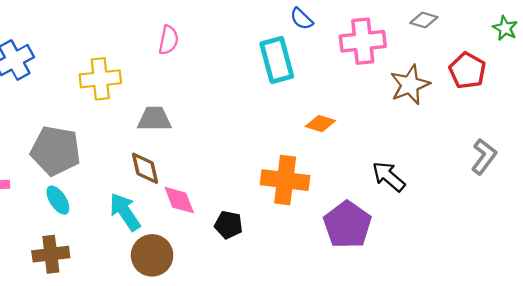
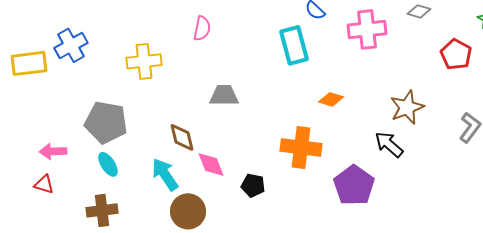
brown star: (410, 85) -> (407, 107), moved
gray trapezoid: (154, 119) -> (224, 95), moved

